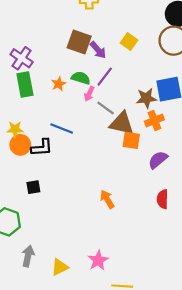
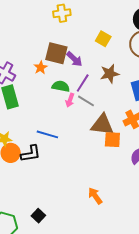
yellow square: (129, 42) -> (103, 39), moved
orange star: (59, 84) -> (41, 68), moved
brown star: (146, 98) -> (110, 74), moved
gray line: (106, 108) -> (86, 101), moved
black square: (33, 187) -> (38, 216), moved, turned -32

